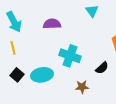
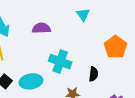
black semicircle: (102, 68) -> (94, 74), turned -40

